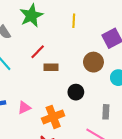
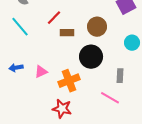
brown circle: (93, 62) -> (97, 27), moved
black circle: (76, 92) -> (91, 57), size x1.5

